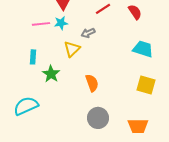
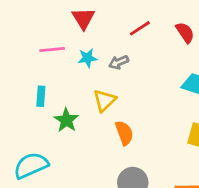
cyan star: (61, 23) -> (88, 58), moved
yellow triangle: (72, 49) -> (104, 100), moved

